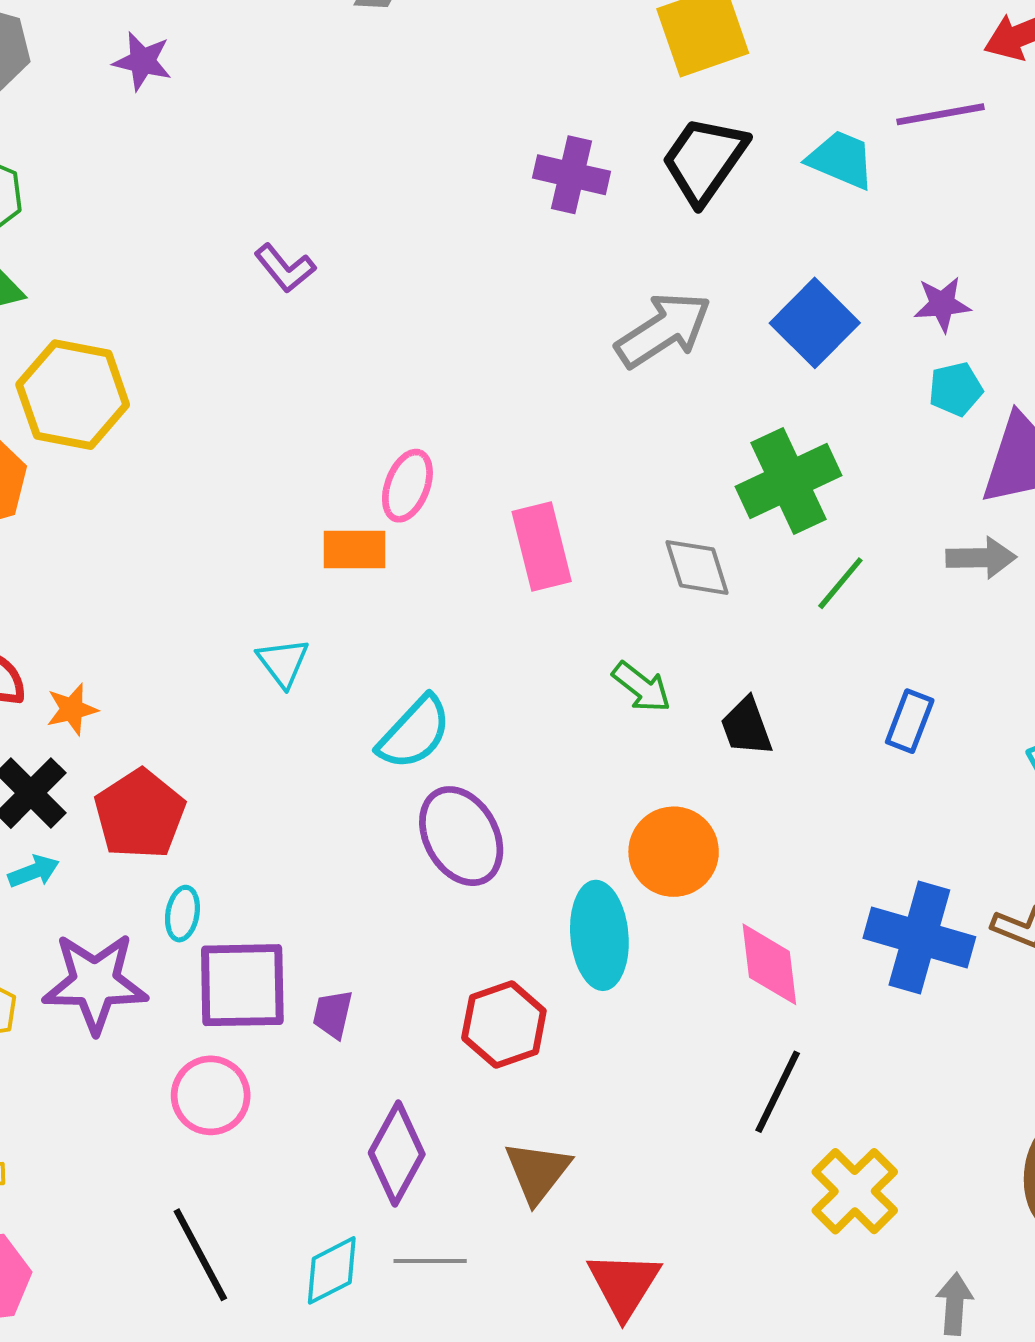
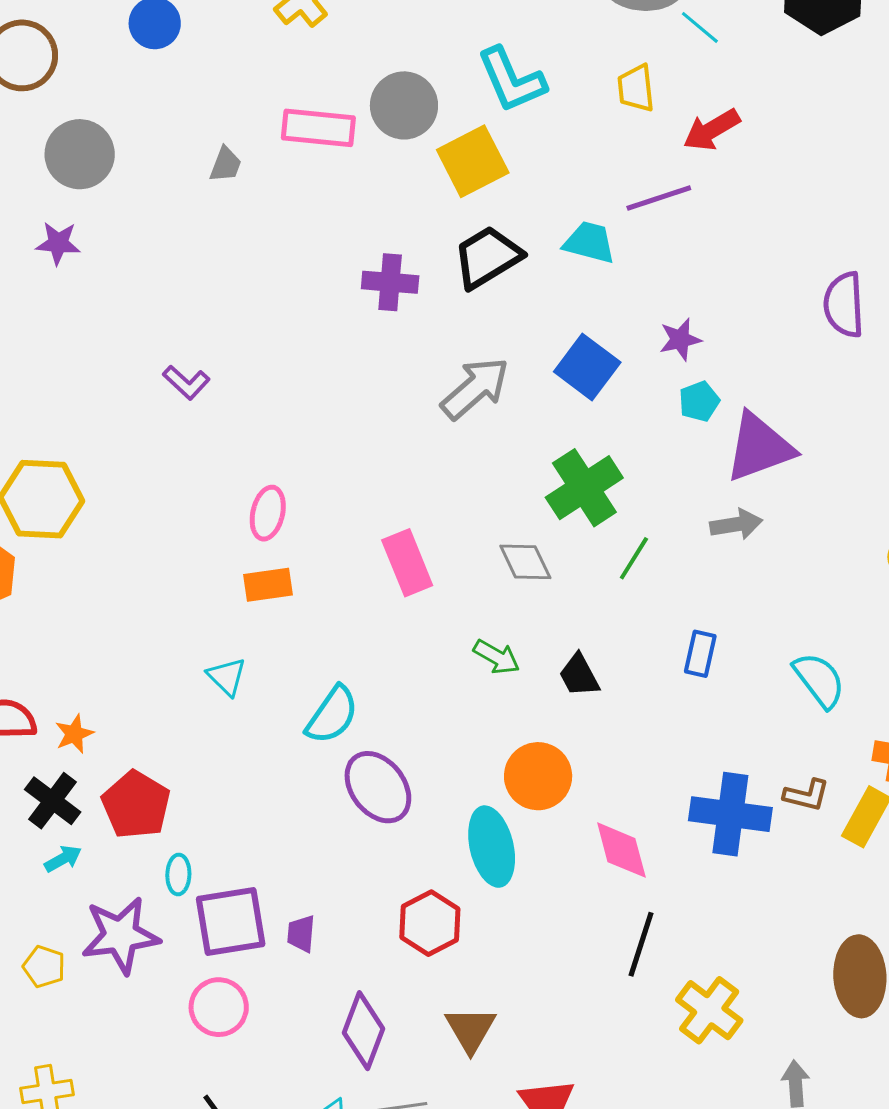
black trapezoid: (704, 160) -> (487, 257), turned 32
pink ellipse: (407, 486) -> (268, 513), moved

